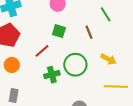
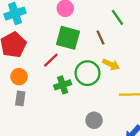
green square: (59, 31) -> (68, 38), size x1.6
yellow arrow: (108, 59) -> (111, 64), moved
gray rectangle: (14, 95) -> (20, 98), moved

